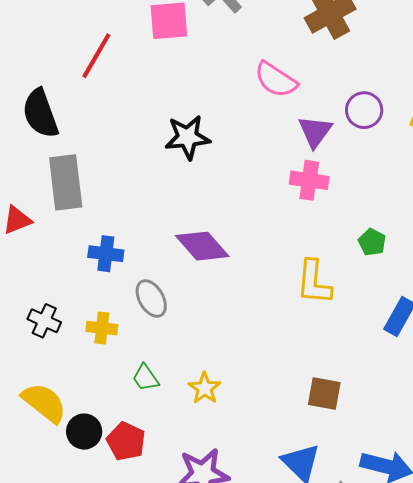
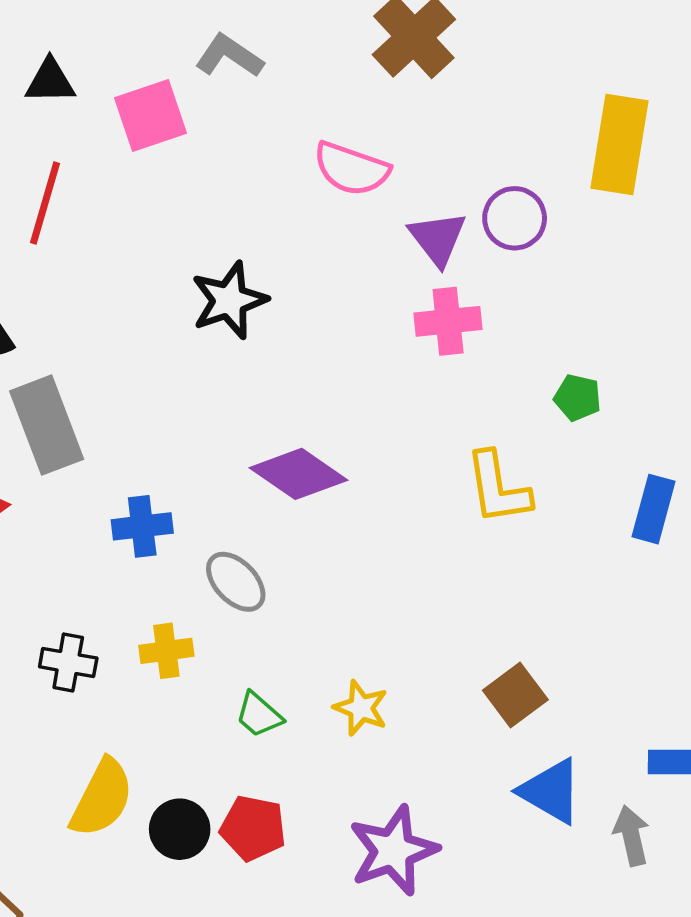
purple circle: (364, 110) -> (515, 218), moved
brown square: (324, 393) -> (515, 695), moved, turned -33
yellow semicircle: (44, 403) -> (102, 798), turned 93

